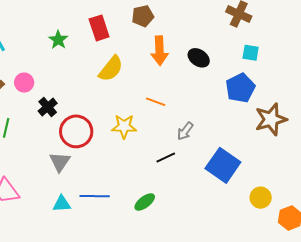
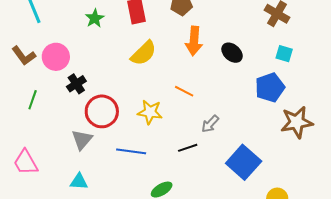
pink circle: (24, 83) -> (56, 57), size x1.4
blue line: (95, 196) -> (131, 151), moved

